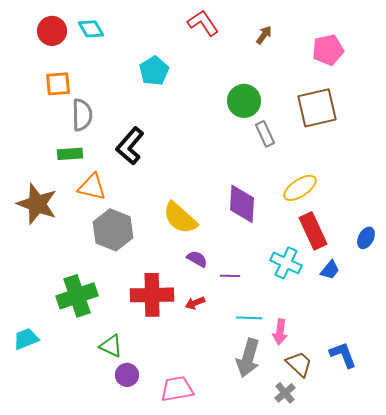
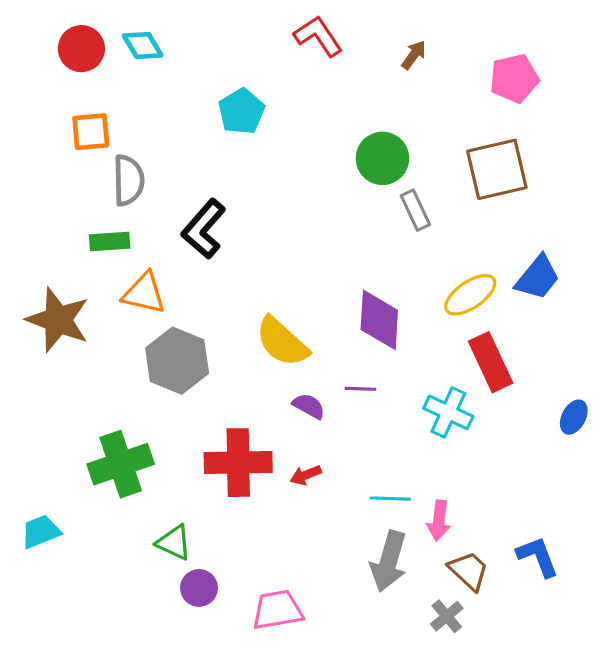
blue ellipse: (366, 238) -> (574, 417), moved
blue trapezoid: (330, 270) -> (538, 278), moved, size x1.5
purple line: (230, 276) -> (361, 389), moved

